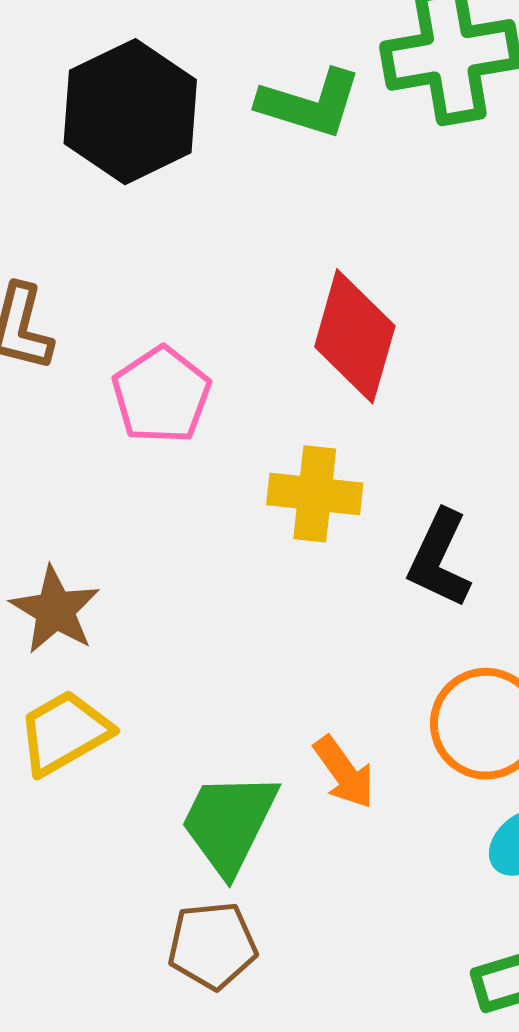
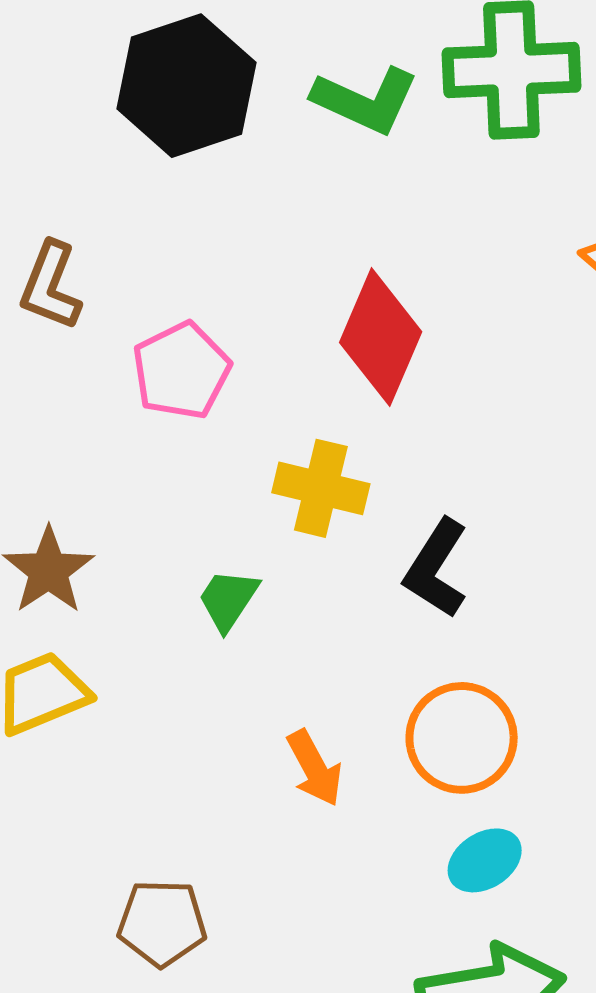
green trapezoid: (229, 823) -> (228, 600), moved, size x0.6

